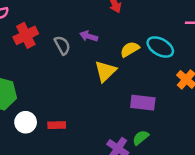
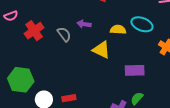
yellow semicircle: (130, 49) -> (118, 30), turned 42
yellow triangle: (105, 71) -> (101, 50), turned -42

